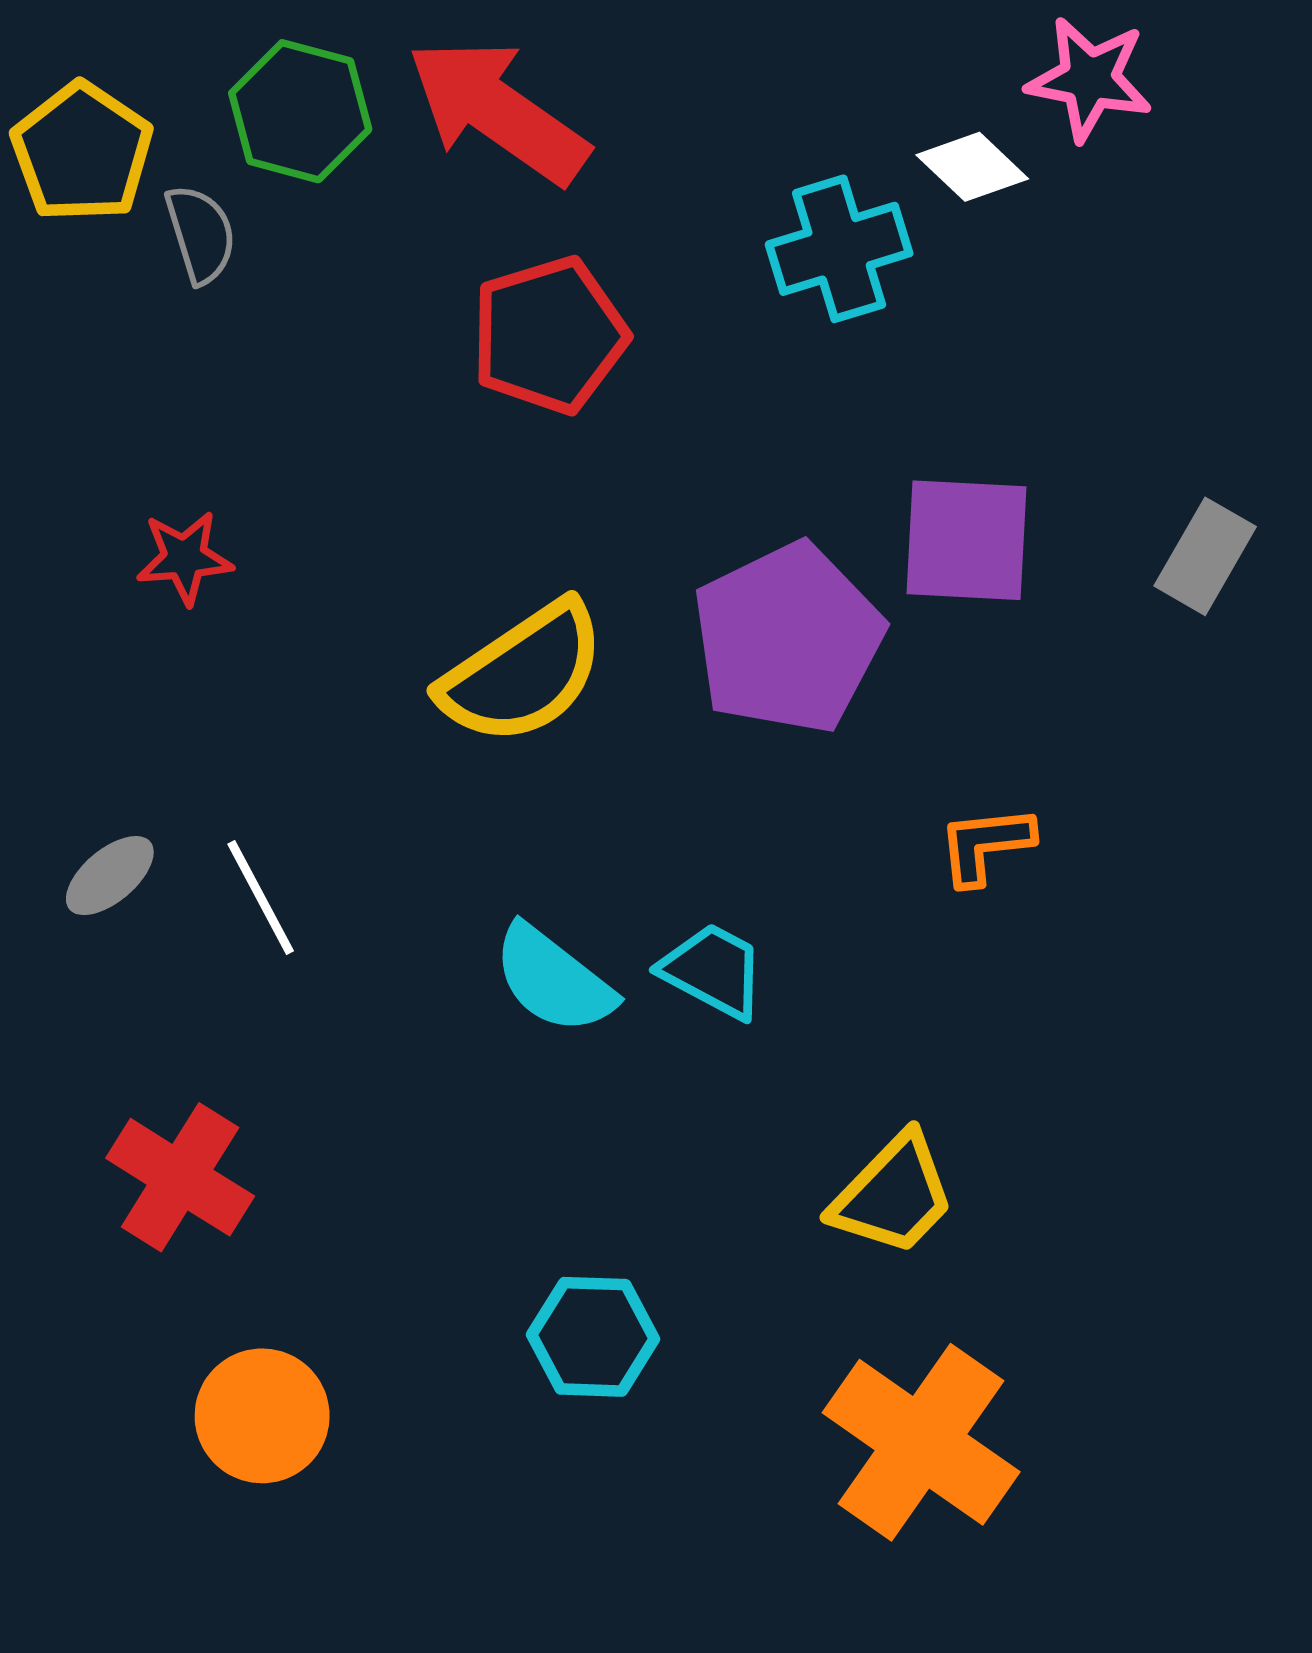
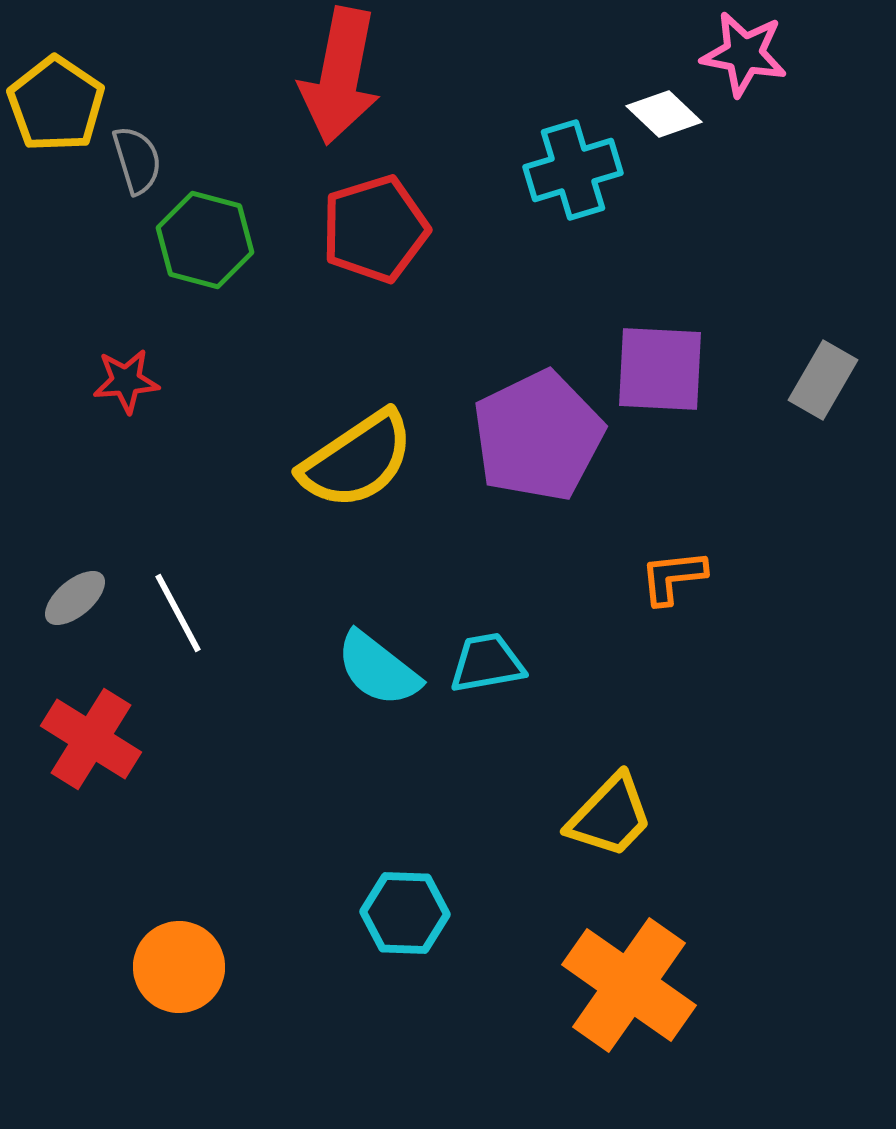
green hexagon: (300, 111) -> (205, 240), moved
red arrow: (498, 111) -> (340, 76), turned -114
cyan trapezoid: (713, 971) -> (487, 663), turned -38
red cross: (180, 1177) -> (91, 739), moved

